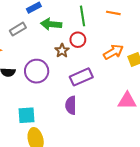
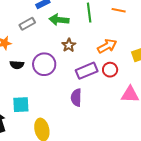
red circle: (78, 40) -> (110, 70), moved
orange arrow: (113, 52) -> (107, 46), moved
cyan square: (27, 115) -> (21, 105), moved

